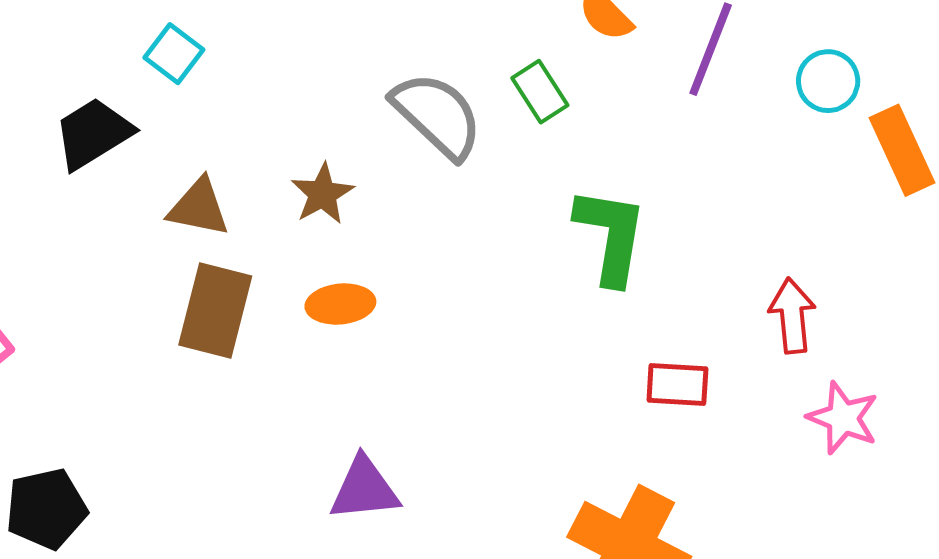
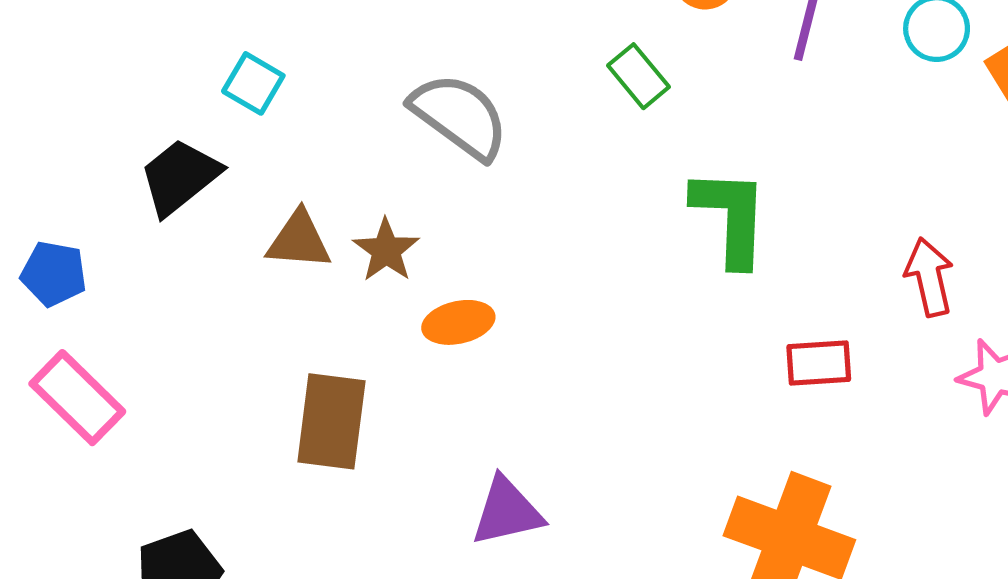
gray semicircle: (437, 115) -> (460, 116), moved
brown star: (322, 194) -> (386, 250), moved
brown rectangle: (215, 310) -> (331, 421), moved

